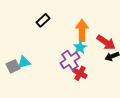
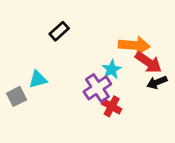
orange arrow: (82, 30) -> (134, 45), moved, turned 95
cyan triangle: (24, 62) -> (38, 79), moved

